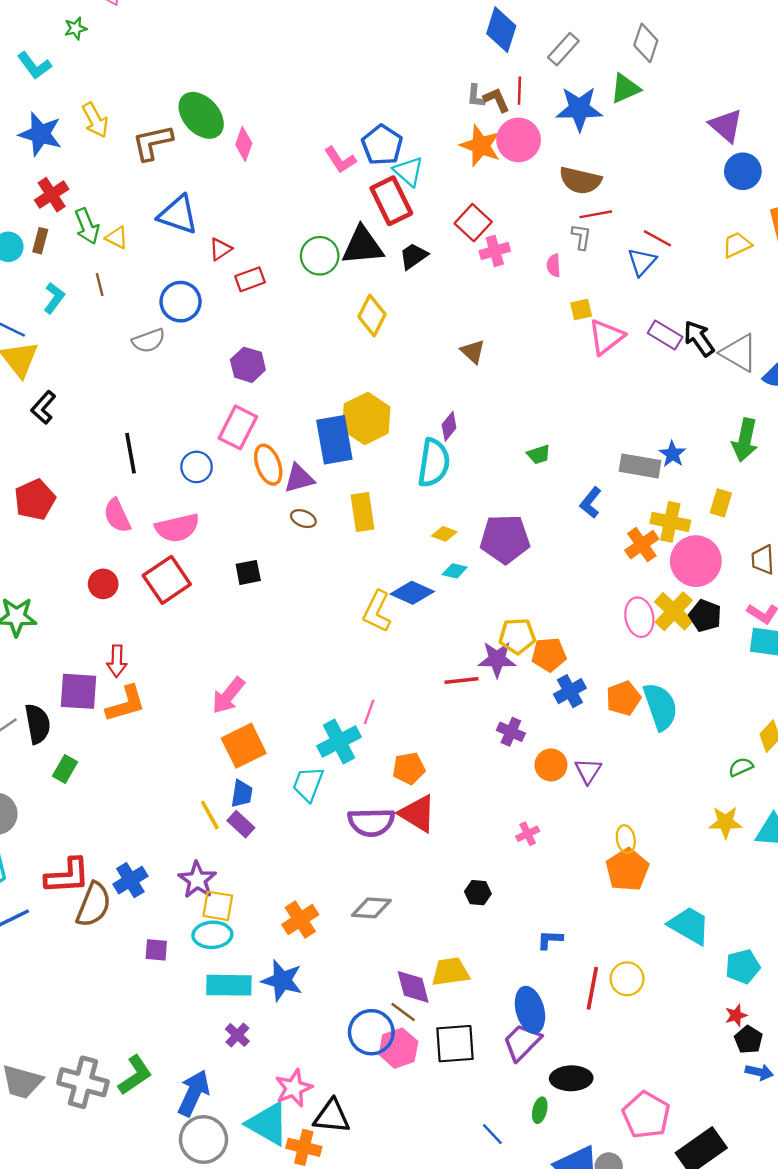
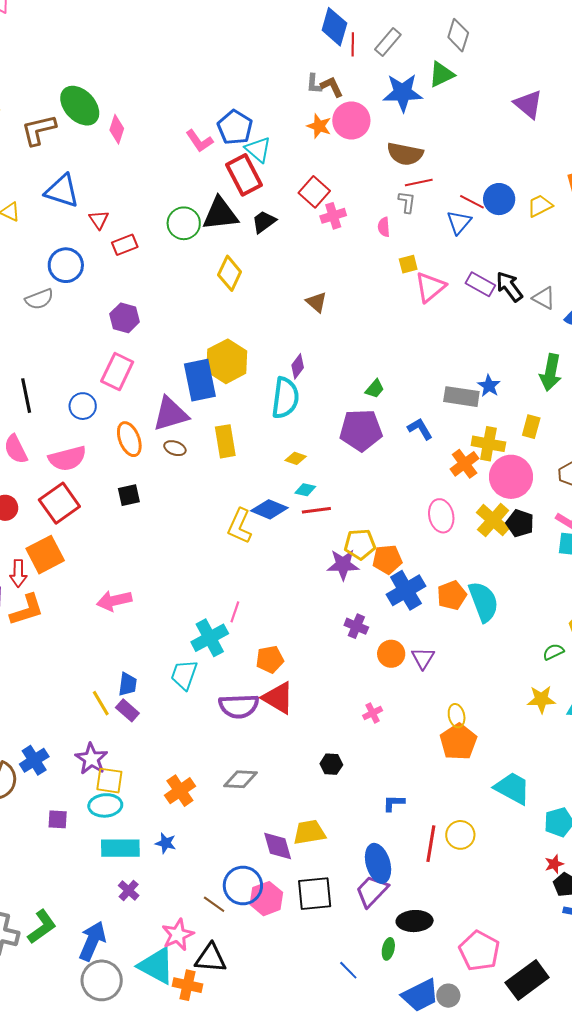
red line: (519, 91) -> (353, 44), moved
orange star: (481, 146) -> (319, 126), size x0.7
blue circle: (743, 171) -> (499, 199), moved
red triangle: (220, 249) -> (99, 220), turned -30
gray triangle: (739, 353) -> (544, 298), size x0.7
green trapezoid: (539, 454) -> (375, 389), turned -30
orange ellipse: (268, 465) -> (129, 439), moved
purple triangle: (299, 478) -> (170, 414), size x1.4
blue L-shape: (591, 502) -> (420, 429), turned 112
purple pentagon: (505, 539) -> (361, 430), moved
pink ellipse: (639, 617) -> (441, 516), moved
red line: (462, 680) -> (316, 510), moved
blue cross: (570, 691) -> (406, 590), size x1.4
pink arrow: (228, 695) -> (114, 601), turned 40
orange square: (244, 746) -> (45, 555), moved
blue star: (282, 981) -> (166, 843), size x0.6
brown line: (403, 1012) -> (214, 904), moved

